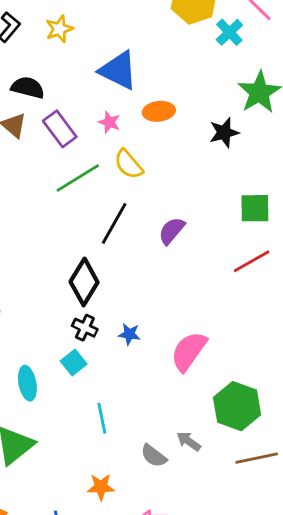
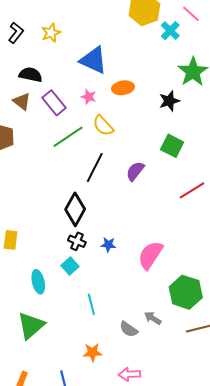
green square: (255, 208) -> (172, 146), moved, turned 30

